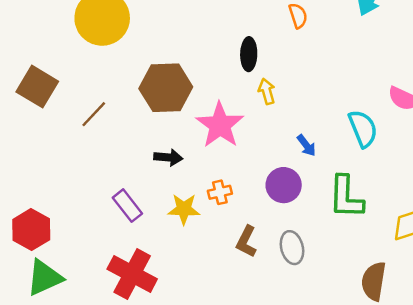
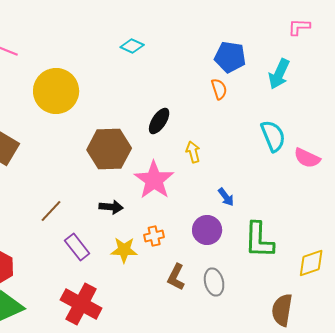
black ellipse: (249, 54) -> (159, 121), moved, turned 32
brown line: (94, 114) -> (51, 211), moved
cyan semicircle: (363, 129) -> (273, 136), moved

